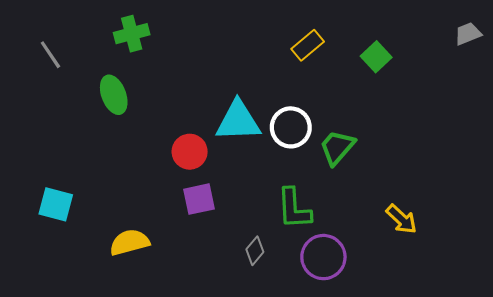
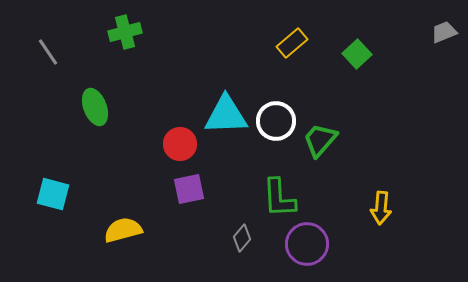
green ellipse: (114, 95) -> (95, 107), moved
yellow arrow: (401, 219) -> (381, 208), turned 52

